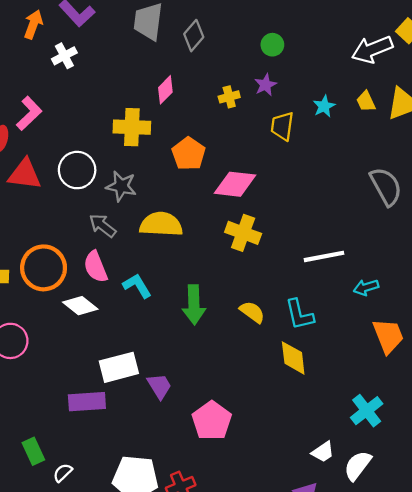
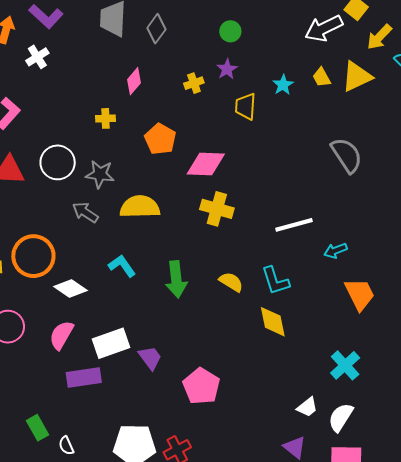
yellow cross: (132, 127) -> (105, 118), size x0.6
pink semicircle: (96, 267) -> (61, 335), moved, turned 56
white semicircle: (63, 473) -> (66, 446), turned -66

